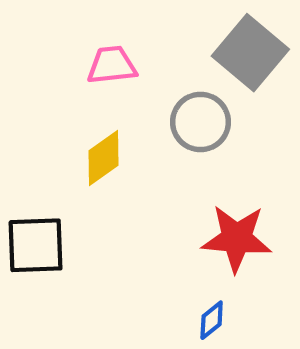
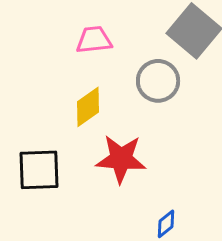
red star: (237, 238) -> (121, 159), moved

